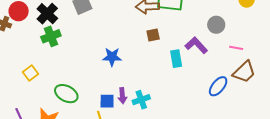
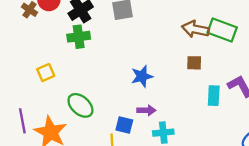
blue star: (112, 57) -> (142, 76), turned -30
purple arrow: (122, 96) -> (146, 110), moved, turned -98

